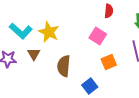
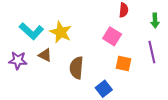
brown triangle: (34, 54) -> (45, 55), turned -32
orange square: (109, 62) -> (124, 64), turned 35

